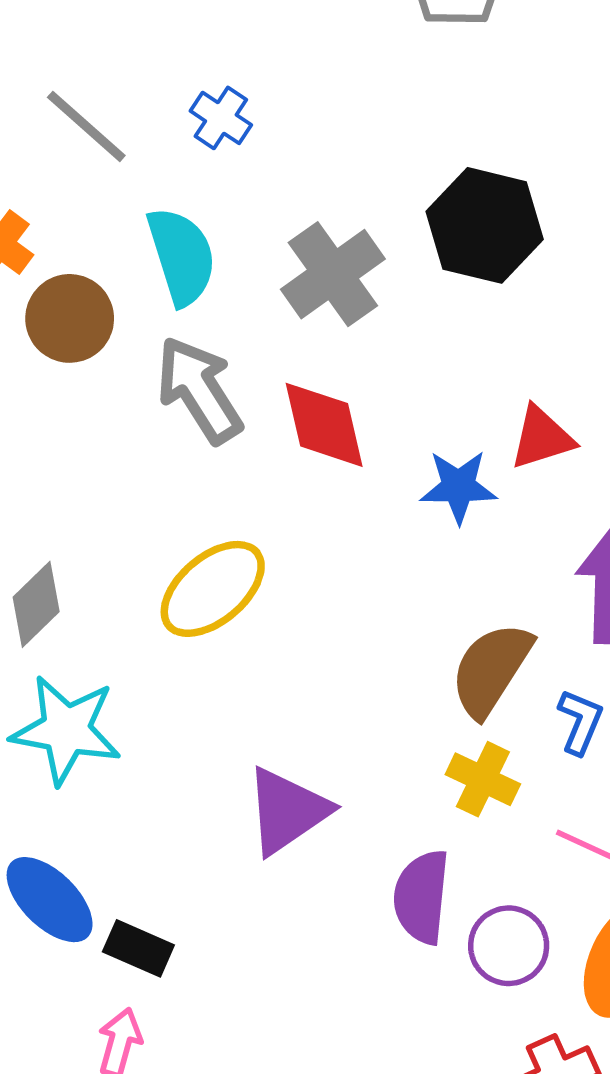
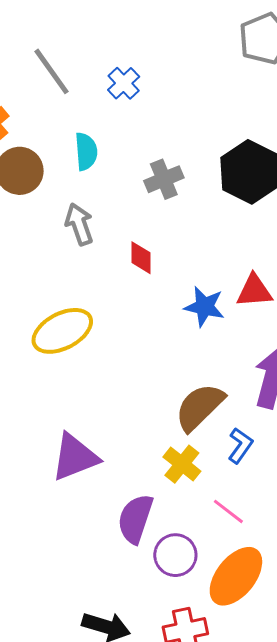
cyan semicircle: (182, 256) -> (86, 151), size x0.7
gray cross: (333, 274) -> (164, 179), size x0.7
gray arrow: (199, 390) -> (79, 224), size x0.7
red diamond: (324, 425) -> (141, 258), size x0.6

